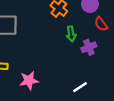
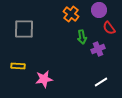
white line: (80, 87) -> (101, 82), moved

